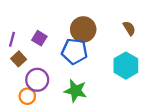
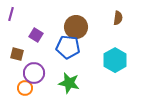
brown semicircle: (129, 28) -> (118, 18), moved, turned 40
purple line: (12, 39) -> (11, 14), moved
brown square: (19, 59) -> (17, 54), turned -32

